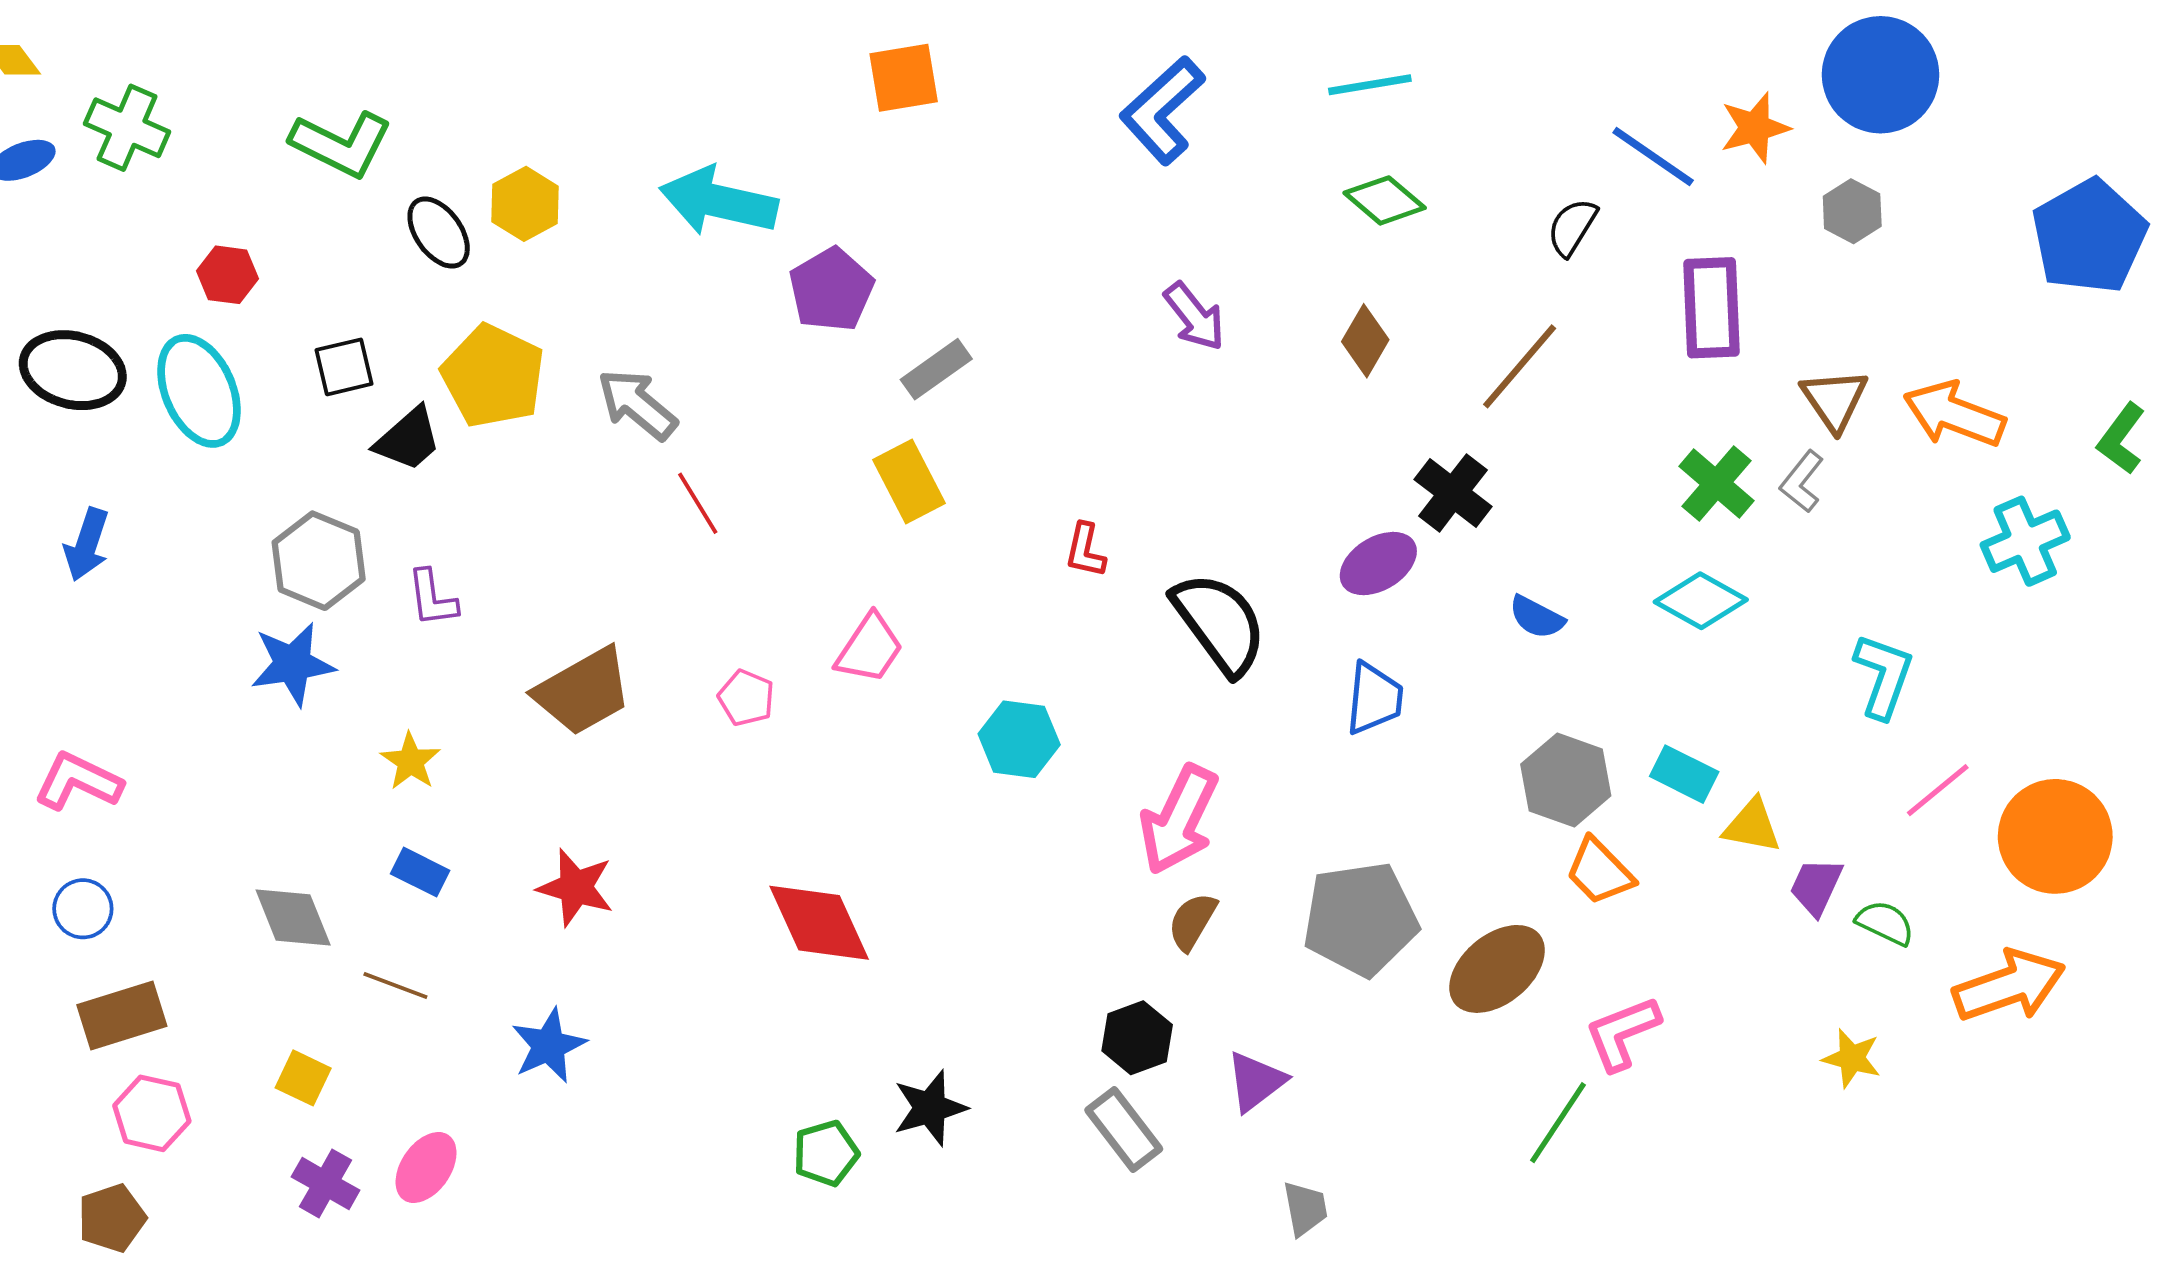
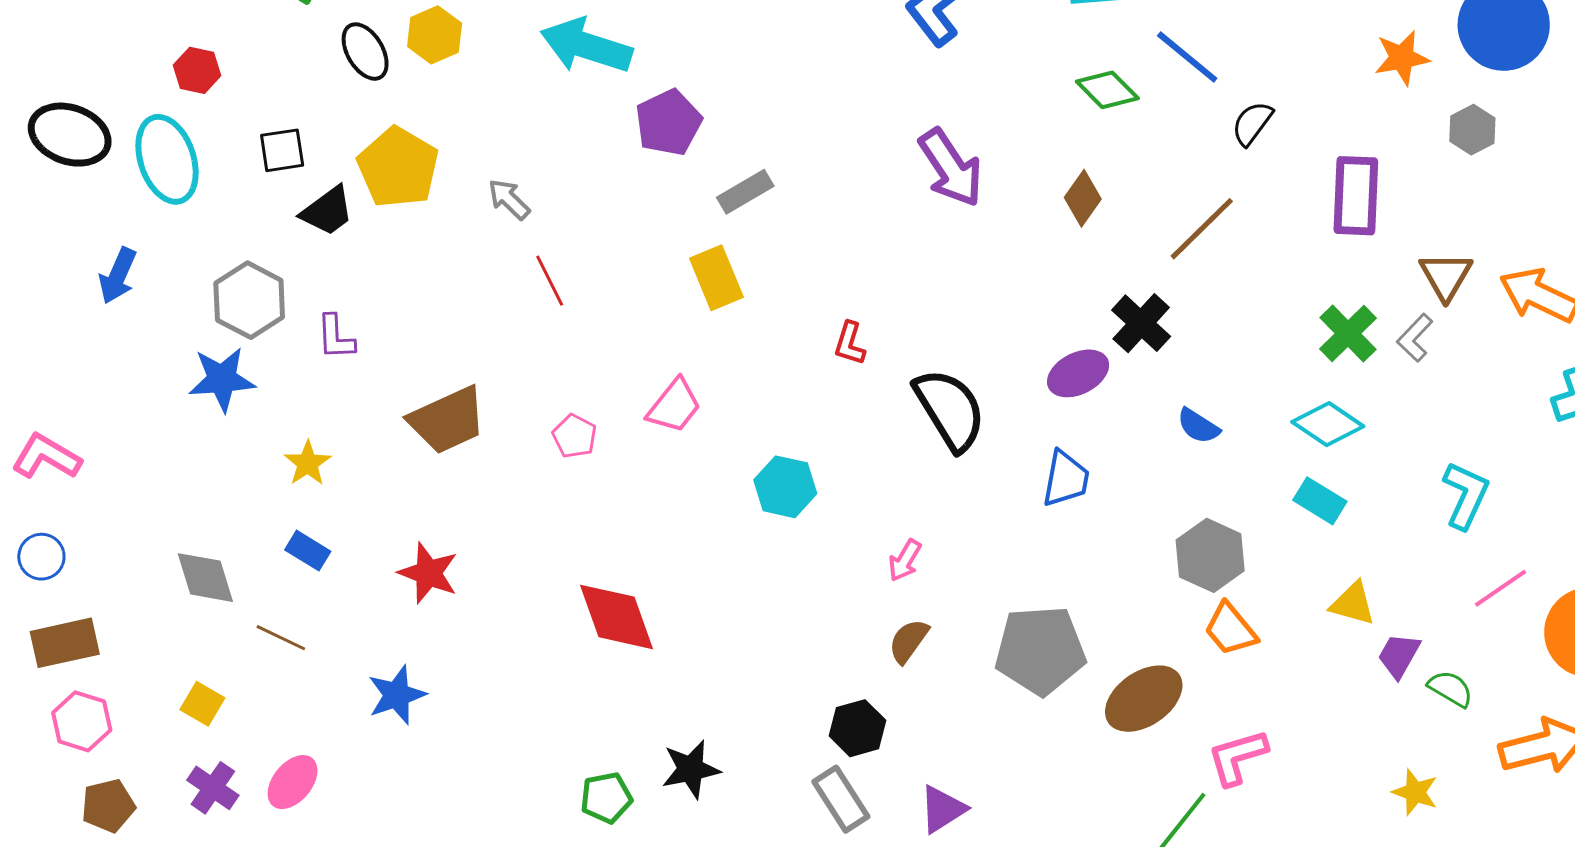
blue line: (1653, 157) -> (1187, 57), moved
purple arrow: (1194, 316) -> (951, 168), size x1.4
gray arrow: (637, 404) -> (509, 199), size x0.7
blue arrow: (87, 545) -> (118, 276), moved
cyan rectangle: (1684, 774) -> (1320, 501), moved
pink arrow: (1179, 820) -> (905, 560), size x0.5
purple triangle: (1256, 1081) -> (942, 809), moved
brown pentagon: (112, 1218) -> (108, 806), moved

